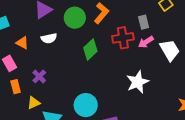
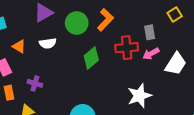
white trapezoid: (170, 50) -> (176, 64), turned 60
purple cross: (39, 76) -> (35, 83), turned -32

